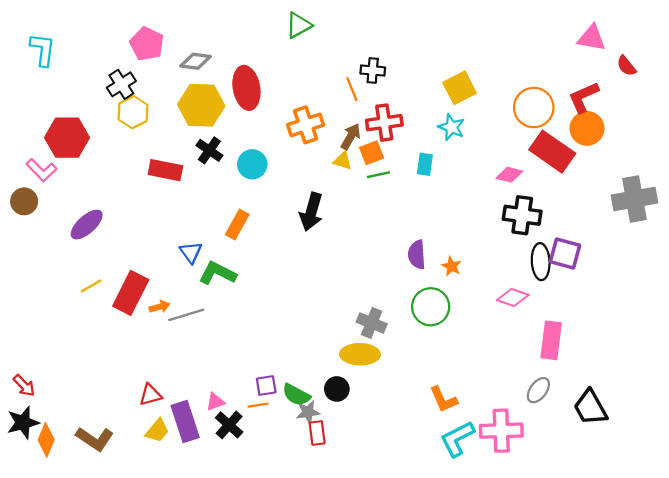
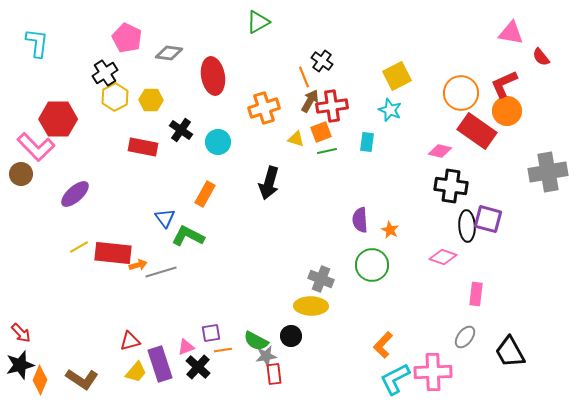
black cross: (373, 70) -> (322, 61), turned 30
yellow hexagon: (201, 105) -> (151, 100), moved, size x0.6
brown arrow: (351, 136) -> (310, 101), moved
pink L-shape: (41, 170) -> (36, 147), size x1.4
red rectangle: (131, 293) -> (113, 253), turned 69
pink rectangle: (551, 340) -> (476, 294), size x0.7
purple square: (266, 386) -> (211, 333), moved
orange L-shape: (443, 399) -> (383, 345), turned 68

